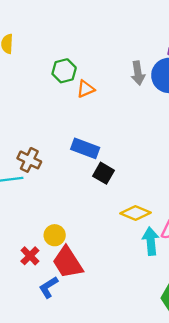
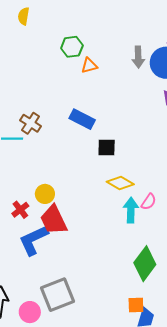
black square: (103, 173) -> (107, 148), moved, turned -36
blue L-shape: (48, 287) -> (34, 240), size x1.6

